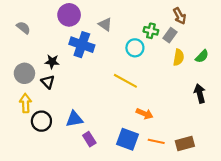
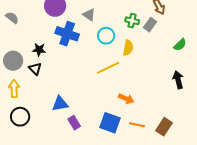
cyan circle: (135, 48) -> (106, 36), moved
yellow semicircle: (179, 57) -> (128, 48), moved
yellow line: (125, 81) -> (108, 68), turned -55
black circle: (41, 121) -> (20, 117), moved
brown rectangle: (185, 143) -> (164, 127), turned -42

